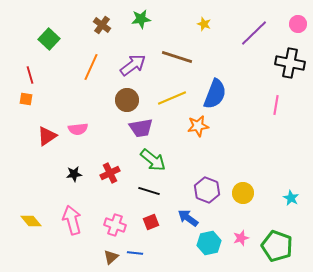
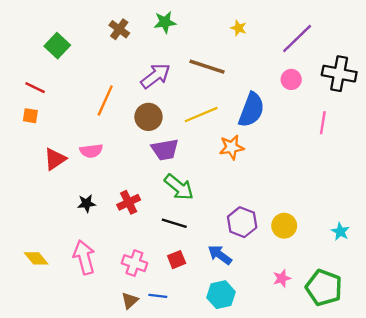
pink circle: (298, 24) -> (291, 79), moved
orange line: (91, 67) -> (105, 101), moved
red line: (30, 75) -> (35, 88), turned -48
cyan hexagon: (209, 243) -> (221, 295), moved

